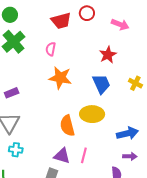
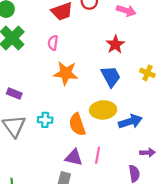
purple rectangle: (12, 93) -> (14, 93), turned 48
blue arrow: (127, 133) -> (130, 121), moved
cyan cross: (16, 150) -> (45, 120), moved

